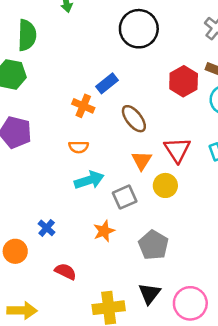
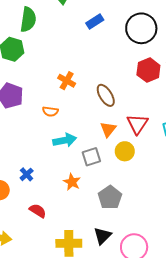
black circle: (139, 29) -> (141, 28), moved
blue rectangle: (107, 83) -> (95, 22), moved
orange semicircle: (79, 147) -> (50, 111), moved
orange star: (104, 231) -> (72, 182), turned -30

